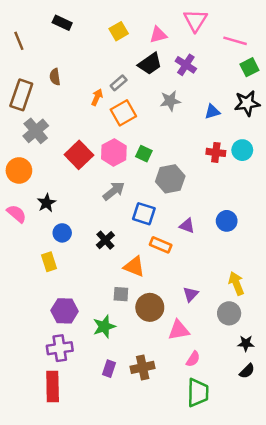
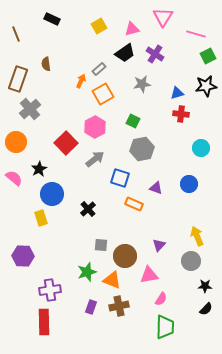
cyan circle: (242, 150) -> (201, 148), moved
red cross: (216, 152) -> (181, 114), moved
green square: (144, 154) -> (133, 121), moved
red square: (79, 155) -> (66, 143), moved
blue circle: (62, 233) -> (52, 194), size x1.5
black cross: (105, 240) -> (88, 209), moved
orange triangle: (134, 267) -> (112, 280), moved
purple hexagon: (65, 311) -> (23, 256), moved

